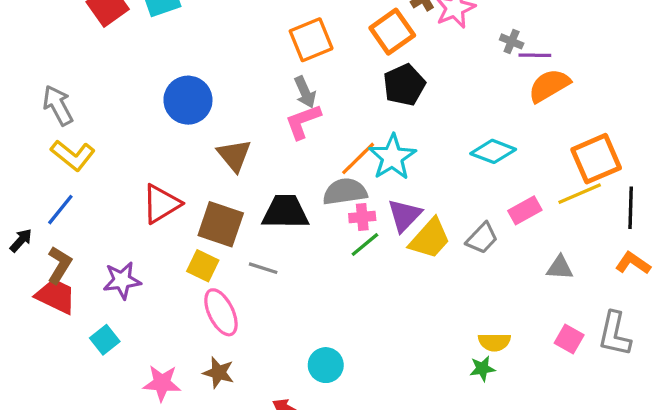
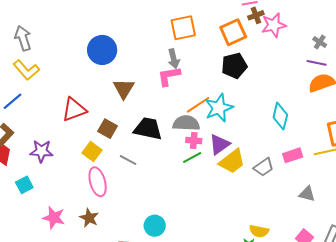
gray cross: (512, 41) -> (320, 42), moved
cyan diamond: (493, 151) -> (280, 116), turned 72
brown square: (221, 224) -> (108, 129), size x0.7

